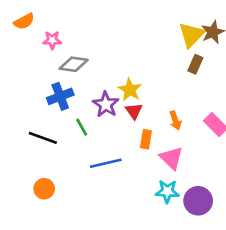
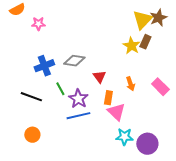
gray diamond: (74, 64) -> (74, 61), moved
yellow star: (130, 90) -> (131, 46), moved
purple star: (106, 104) -> (78, 99), moved
pink triangle: (171, 158) -> (116, 112), moved

